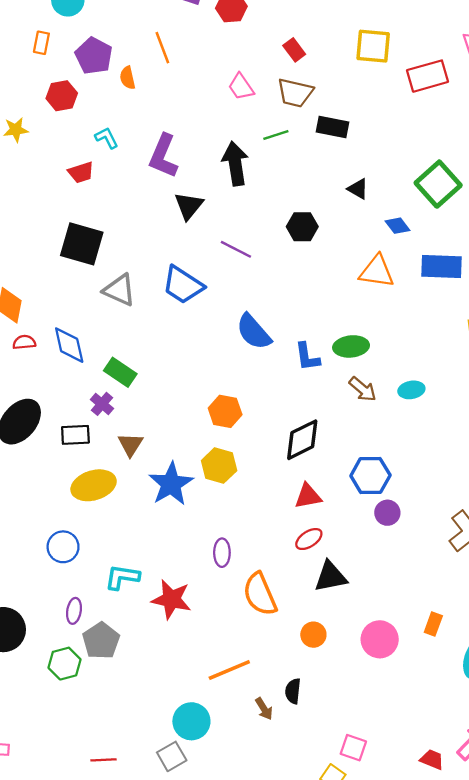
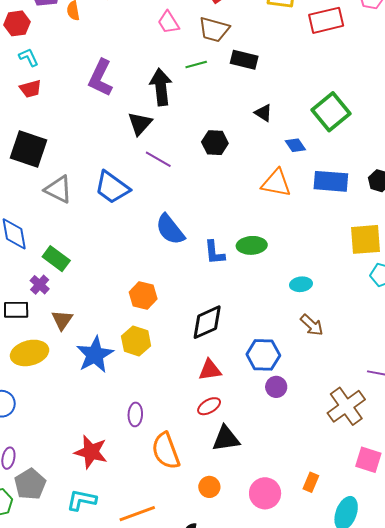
cyan L-shape: (107, 138) -> (29, 57), moved
black triangle: (189, 206) -> (140, 124), moved
brown arrow: (363, 389) -> (312, 325), moved
cyan L-shape: (122, 577) -> (82, 500), moved

